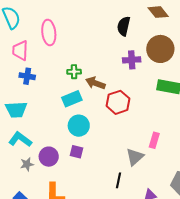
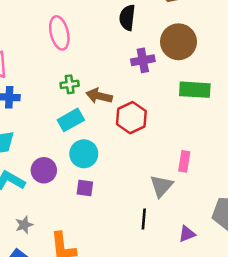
pink ellipse: (49, 32) -> (59, 33), moved
purple circle: (49, 157) -> (44, 170), moved
gray star: (27, 164) -> (24, 225), moved

